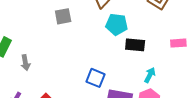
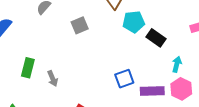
black rectangle: (135, 45) -> (156, 38), turned 42
blue square: (95, 78) -> (124, 79), turned -30

